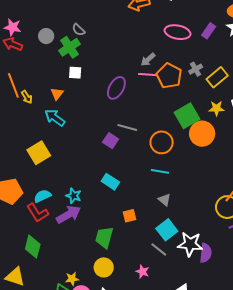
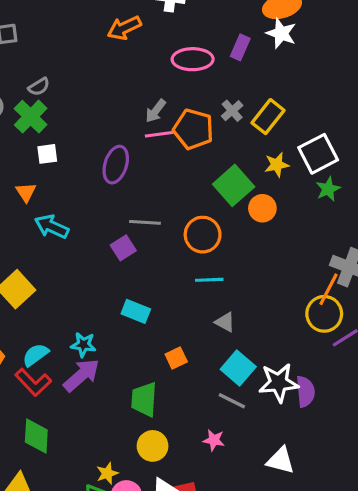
gray semicircle: (79, 30) -> (39, 87), turned -64
cyan arrow: (55, 118) -> (52, 227), moved
orange circle: (202, 134) -> (262, 208), size x0.7
purple square: (111, 141) -> (123, 248), turned 35

